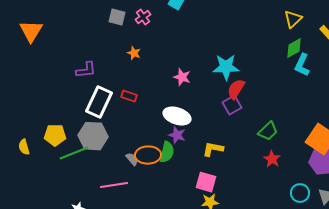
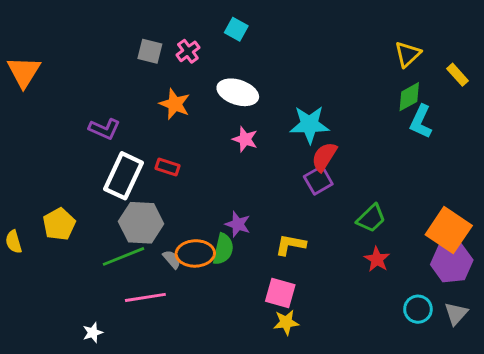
orange star: (134, 53) -> (175, 104), size x1.5
purple L-shape: (86, 70) -> (104, 129), turned 30
white ellipse: (177, 116) -> (238, 92), moved
yellow pentagon: (55, 135) -> (59, 224), turned -30
gray hexagon: (93, 136) -> (141, 223), moved
green line: (74, 153) -> (123, 256), moved

